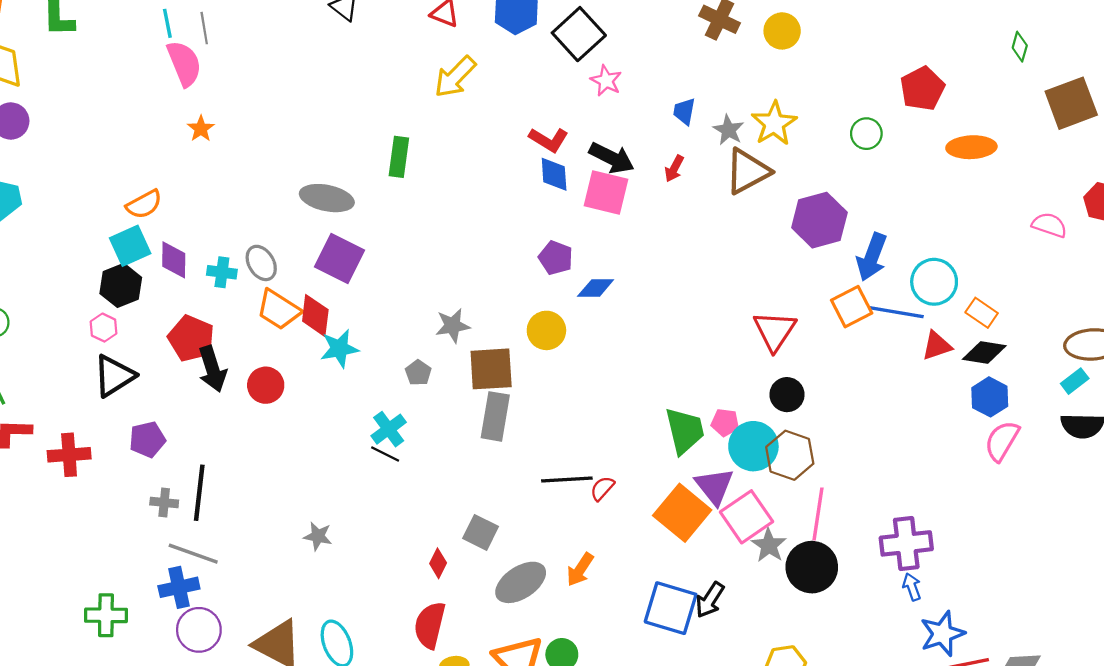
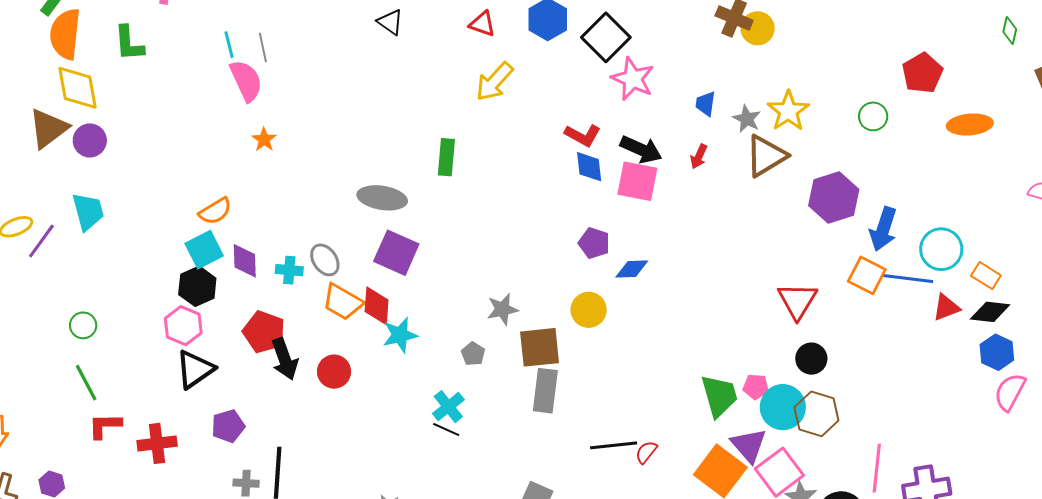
yellow circle: (782, 31) -> (758, 28), moved
pink star: (606, 81) -> (633, 79), size x1.5
orange square: (852, 307) -> (867, 275), turned -33
pink hexagon: (103, 328) -> (183, 326), size x1.5
pink line: (818, 514) -> (877, 468), moved

